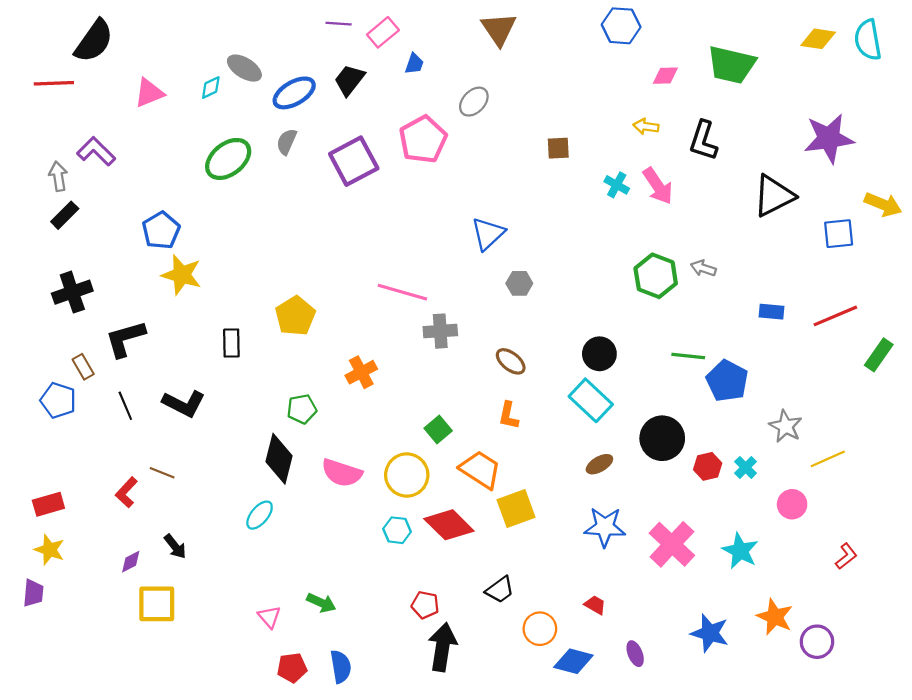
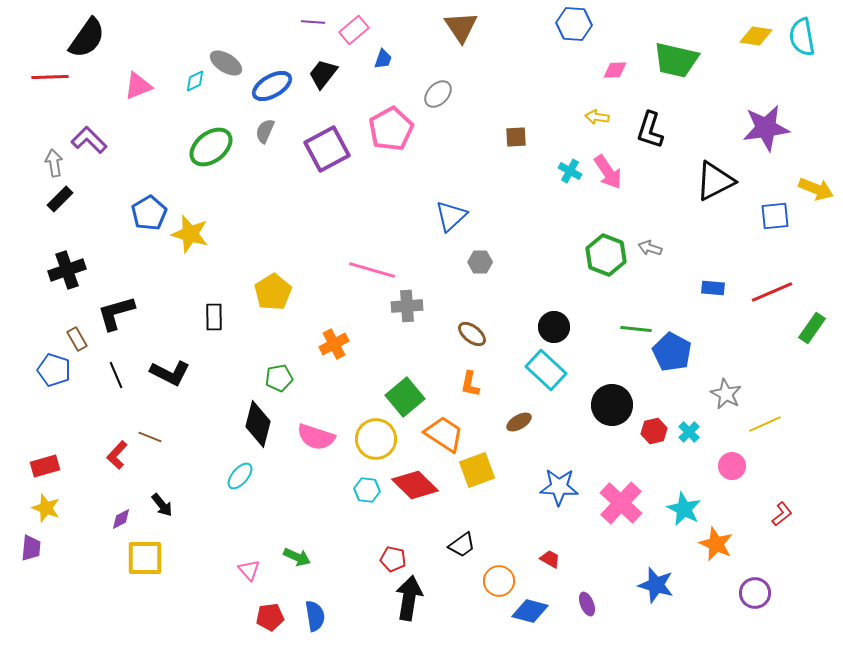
yellow star: (182, 275) -> (190, 234), moved
green square: (438, 430) -> (405, 397), size x1.5
brown ellipse: (599, 464) -> (519, 422), moved
orange star: (775, 617) -> (716, 544), moved

